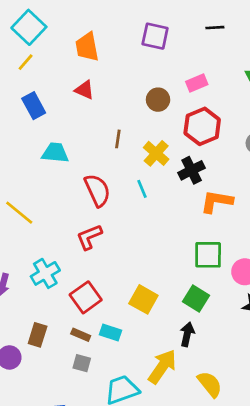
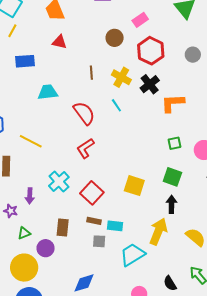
blue rectangle: (34, 106) -> (25, 61), turned -54
green square: (208, 255) -> (175, 143), size x0.6
cyan rectangle: (110, 332) -> (115, 226), moved

